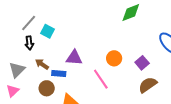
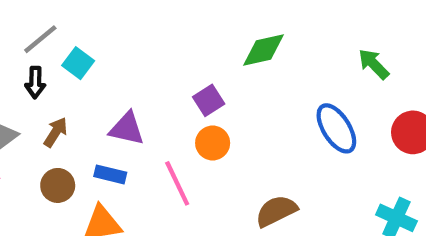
purple square: (142, 63) -> (209, 100), moved
brown arrow: (42, 64) -> (56, 132), turned 80
blue rectangle: (59, 73) -> (110, 174), moved

